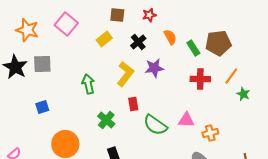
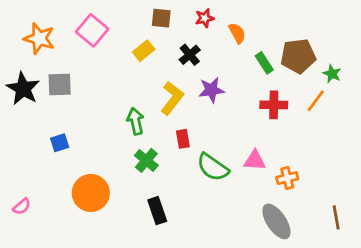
orange semicircle: (170, 37) -> (237, 33), moved
green arrow: (88, 84) -> (136, 121), moved
green star: (243, 94) -> (332, 74), moved

